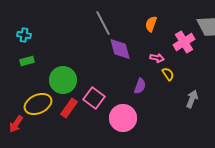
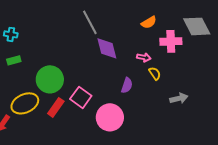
orange semicircle: (151, 24) -> (149, 22), moved, turned -140
pink cross: (184, 42) -> (171, 41), turned 30
gray arrow: (192, 99) -> (179, 98), turned 54

